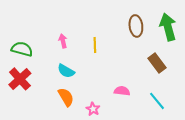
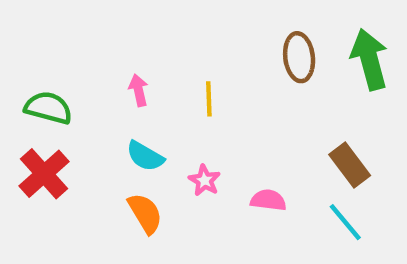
brown rectangle: (157, 63) -> (350, 165), moved
pink star: (93, 109) -> (205, 180), moved

